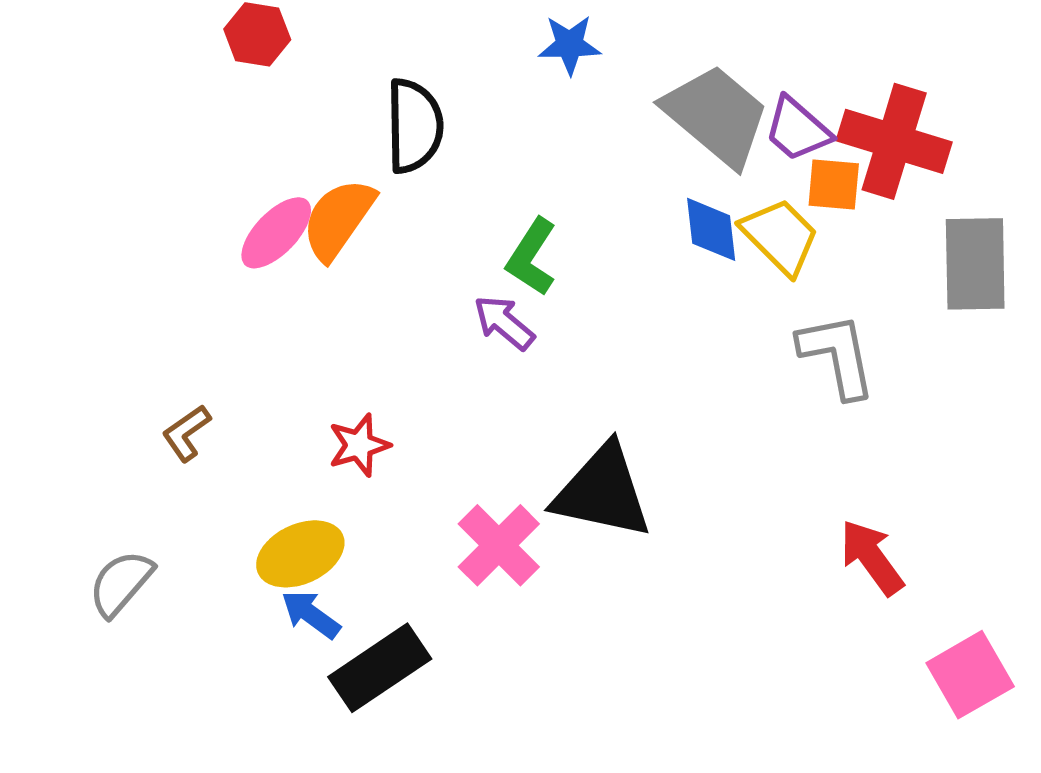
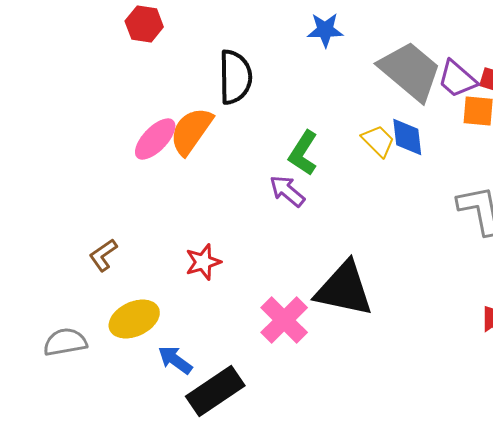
yellow trapezoid: (780, 236) -> (378, 141), moved, size x0.7
yellow ellipse: (300, 554) -> (134, 319), moved
gray semicircle: (121, 583) -> (65, 342), turned 39

